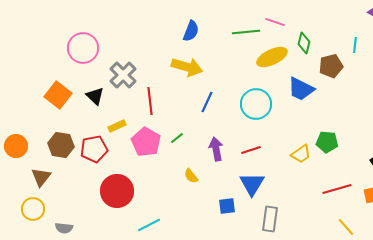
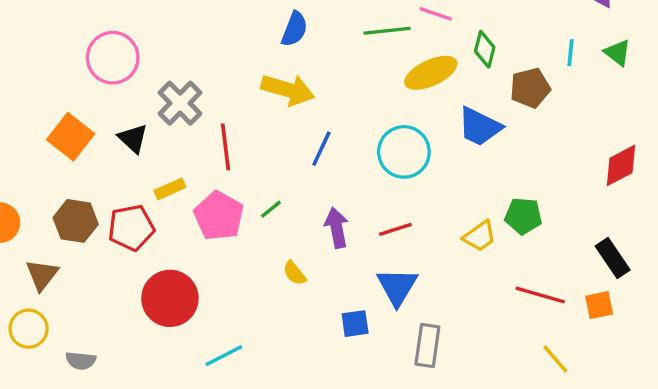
red line: (337, 189) -> (540, 295), turned 32

